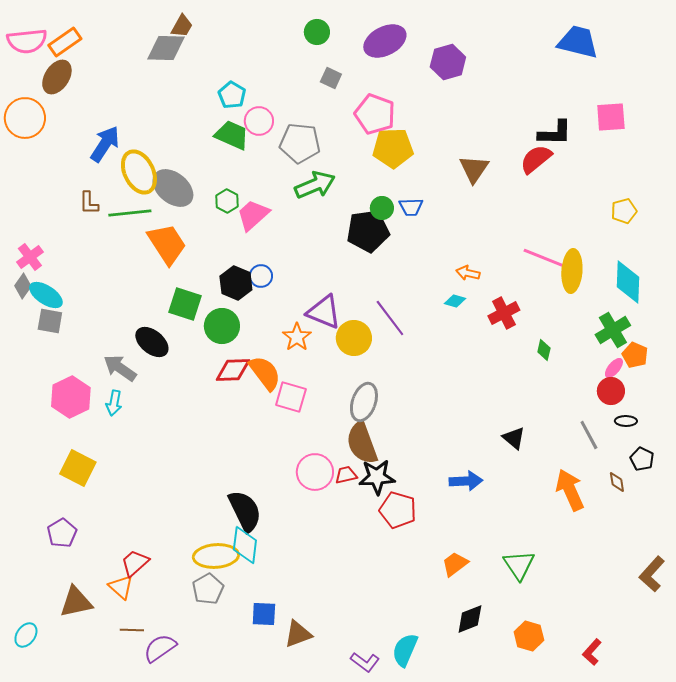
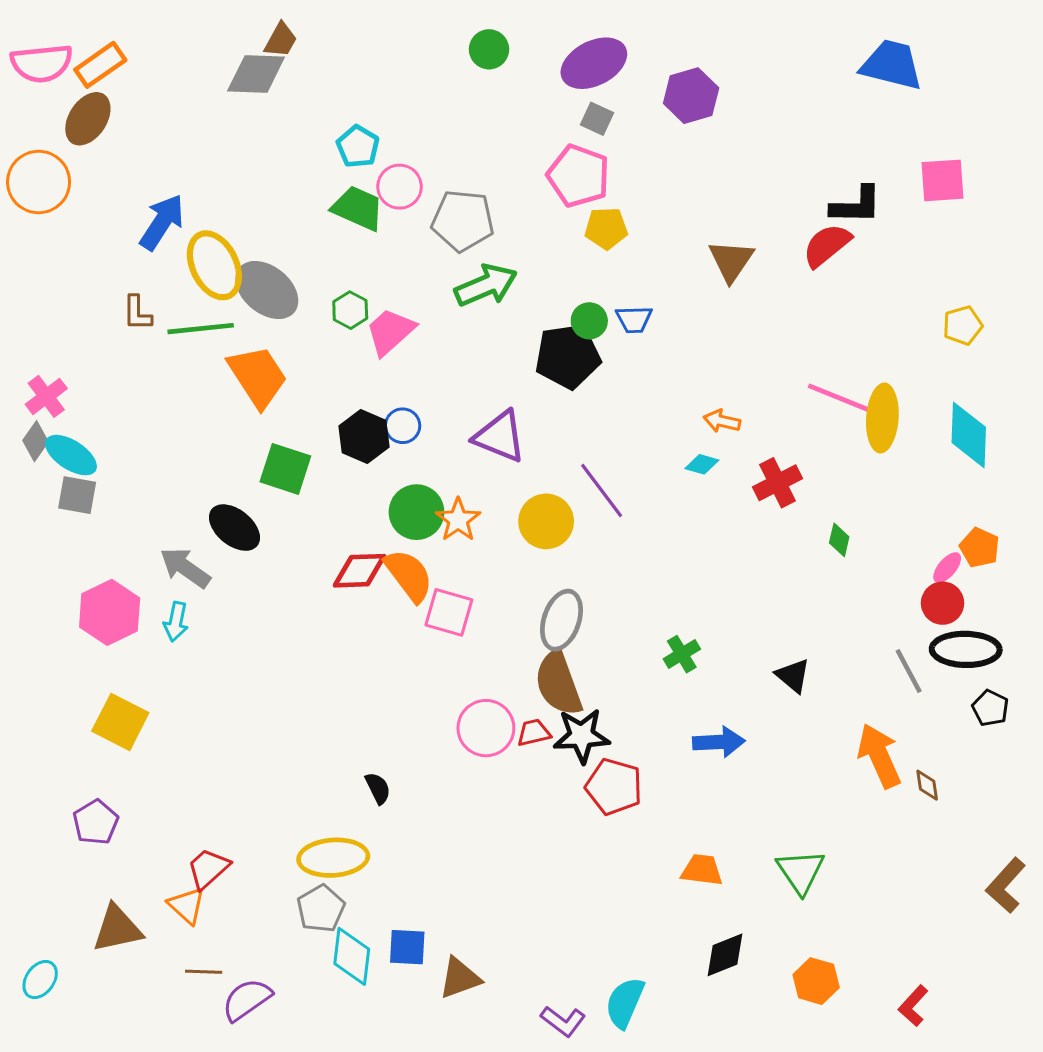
gray square: (331, 78) -> (597, 119), moved
yellow pentagon: (393, 148) -> (606, 228), size x0.7
purple triangle: (324, 312) -> (500, 437), moved
green circle: (222, 326) -> (416, 512), moved
green cross: (613, 330) -> (682, 654), moved, size x0.7
black ellipse: (626, 421) -> (966, 649), size x2.0
brown diamond: (617, 482) -> (927, 785), moved
black semicircle: (245, 511) -> (378, 788), size x0.5
cyan diamond: (245, 545) -> (352, 956), moved
orange trapezoid: (455, 564) -> (702, 870), turned 44

